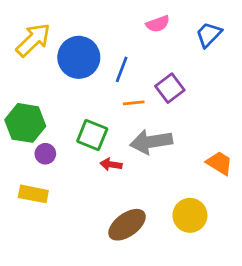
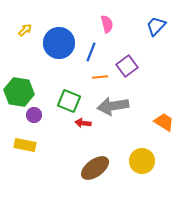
pink semicircle: (158, 24) -> (107, 24), moved, turned -84
yellow arrow: (33, 40) -> (25, 30), size x0.5

